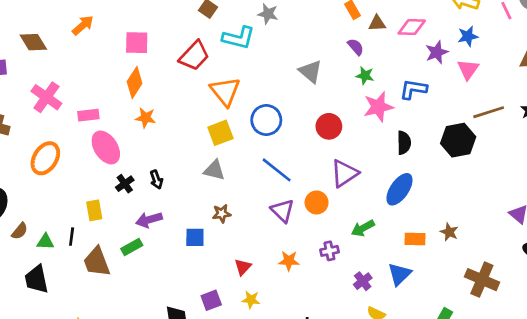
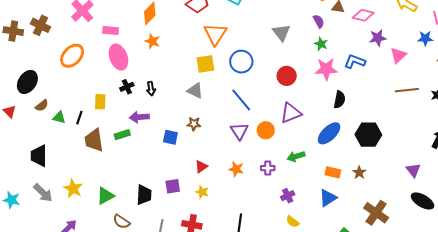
blue star: (468, 36) -> (425, 38), moved
black hexagon: (458, 140) -> (368, 135), moved
blue triangle: (399, 274) -> (328, 198), moved
black trapezoid: (36, 279) -> (39, 156), moved

